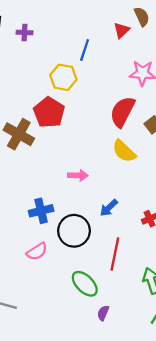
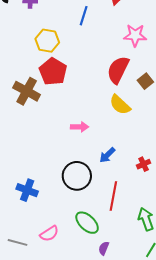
yellow hexagon: (63, 77) -> (47, 41), moved
blue cross: (41, 211) -> (27, 190), moved, turned 35
pink semicircle: (37, 252) -> (49, 234), moved

